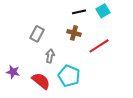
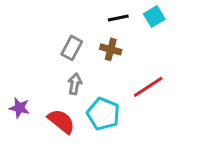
gray rectangle: (37, 34) -> (72, 48), moved
red line: (99, 46) -> (148, 87), moved

